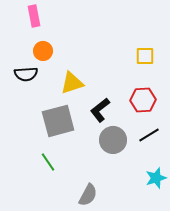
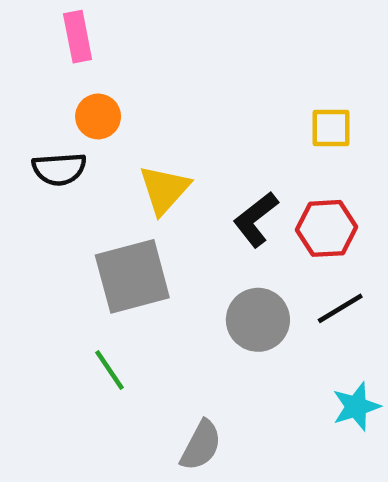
yellow triangle: (72, 83) -> (164, 190), turned -30
black L-shape: (100, 110) -> (256, 219), moved

